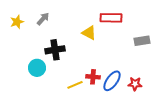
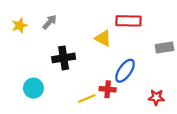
cyan circle: (37, 68) -> (33, 88), moved
blue ellipse: (112, 81) -> (125, 71), moved

